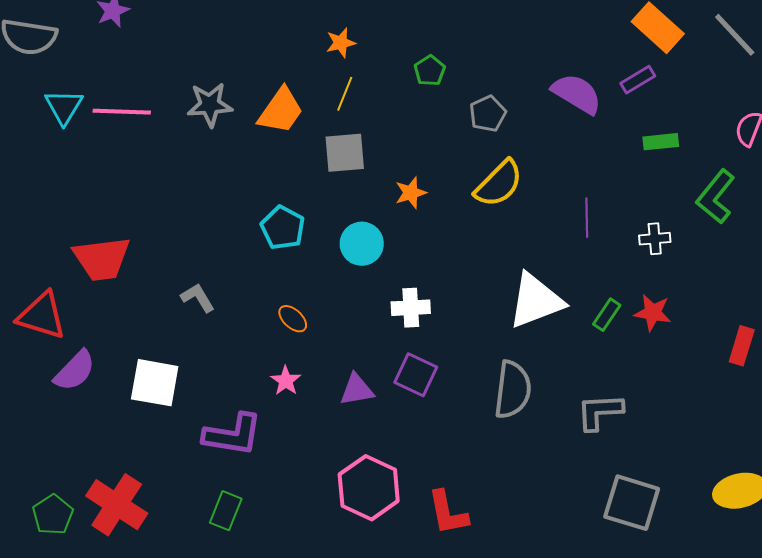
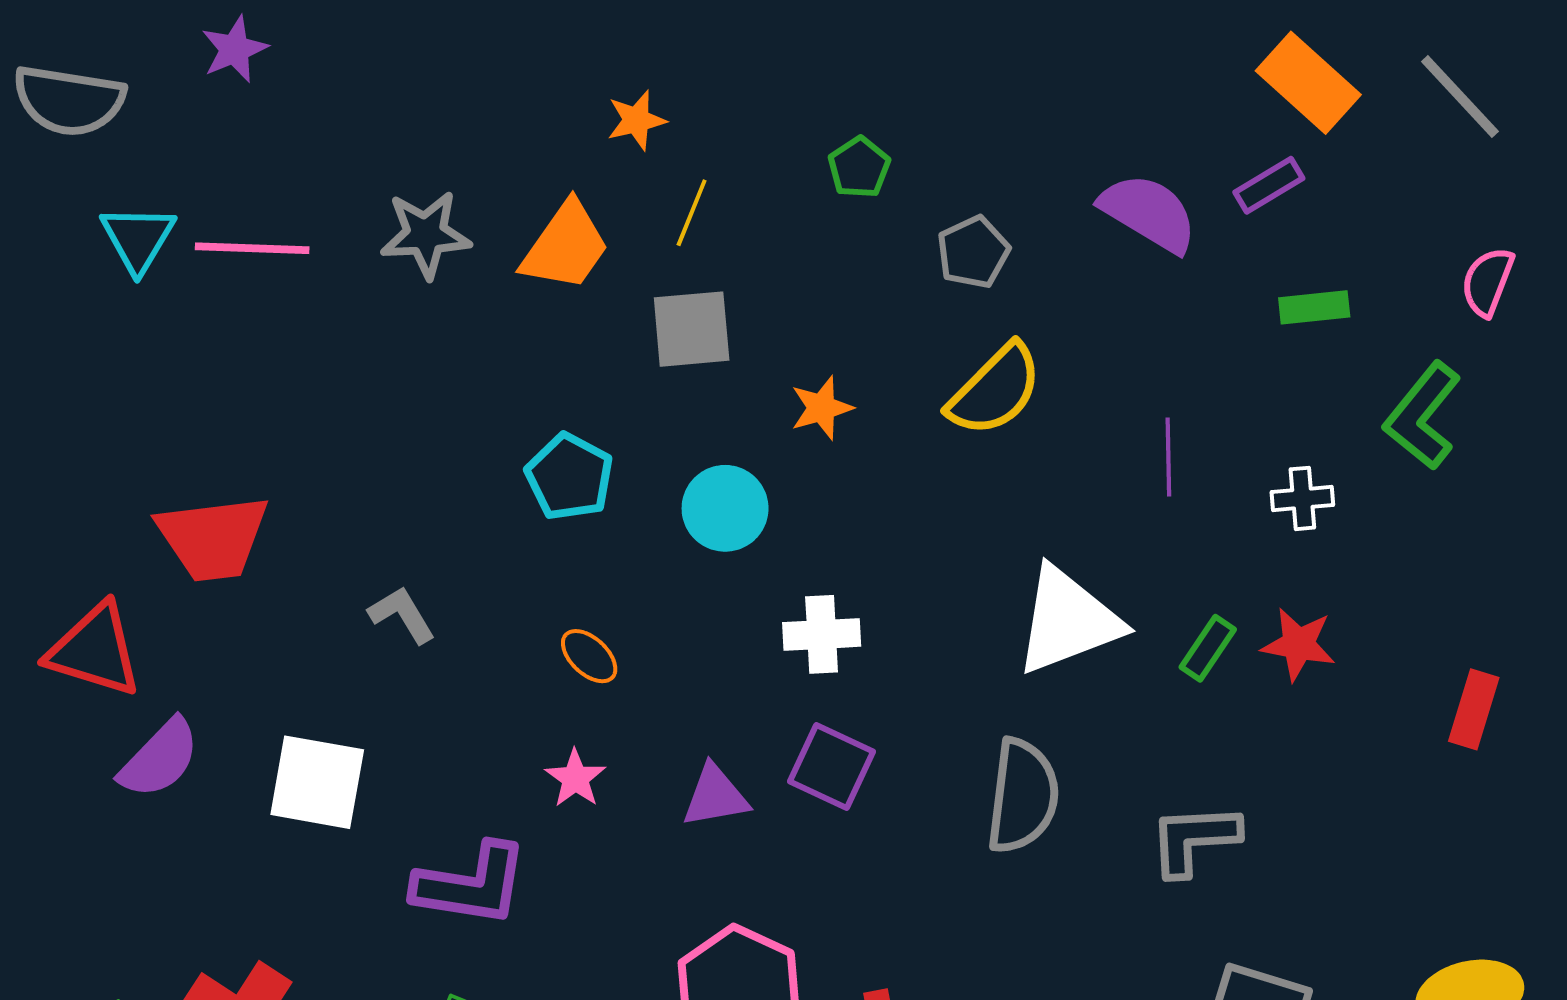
orange star: (341, 43) -> (636, 120), moved

